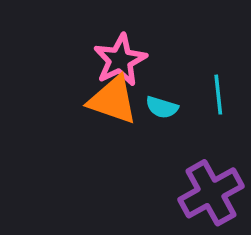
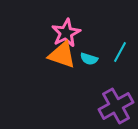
cyan line: (218, 95) -> (120, 52), turned 35

